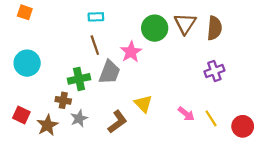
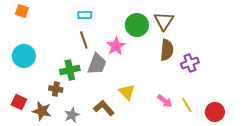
brown semicircle: (214, 28) -> (167, 50), moved
gray star: (79, 118) -> (72, 115), moved
brown L-shape: (117, 122) -> (104, 108), turned -95
brown star: (47, 125) -> (42, 111), turned -30

